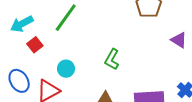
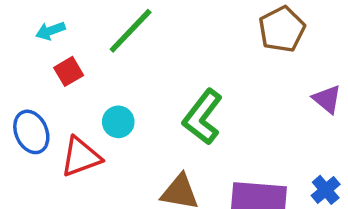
cyan arrow: (22, 24) -> (50, 31), size x0.7
green L-shape: (112, 59) -> (203, 117), size x1.4

